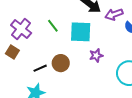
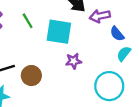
brown circle: (61, 63) -> (31, 76), moved

